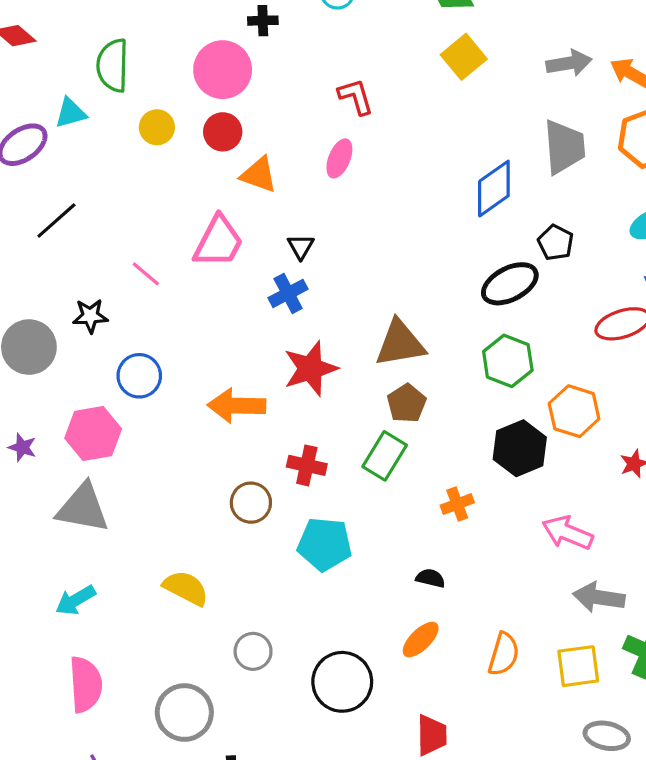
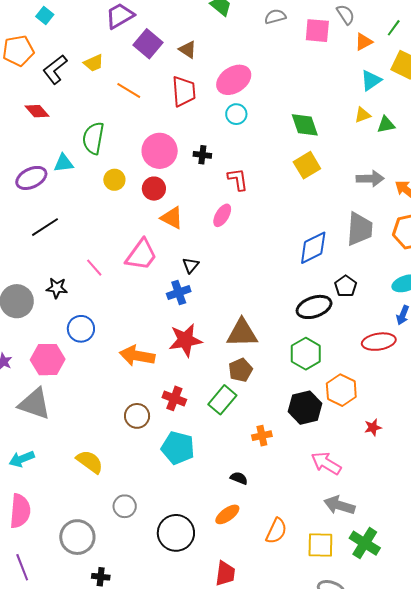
black cross: (263, 21) -> (202, 155), moved

